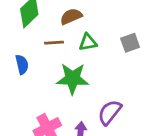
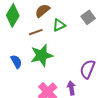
blue semicircle: (22, 64) -> (16, 62), moved
green star: (73, 79) -> (42, 55), moved

